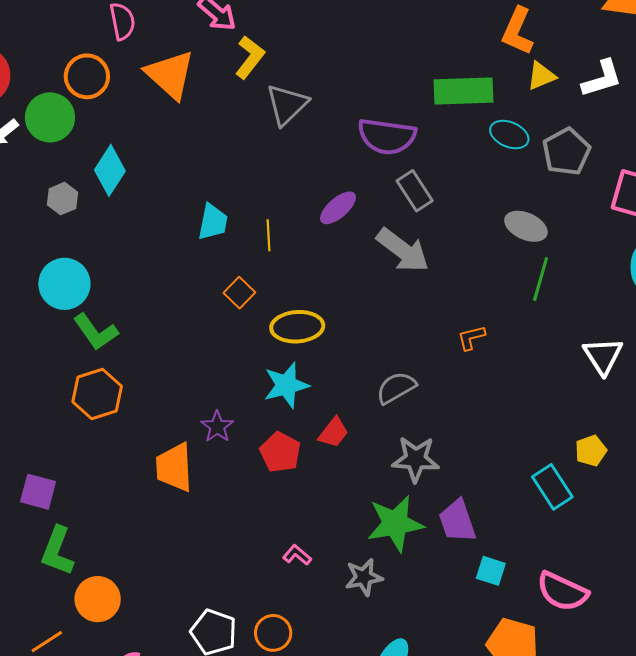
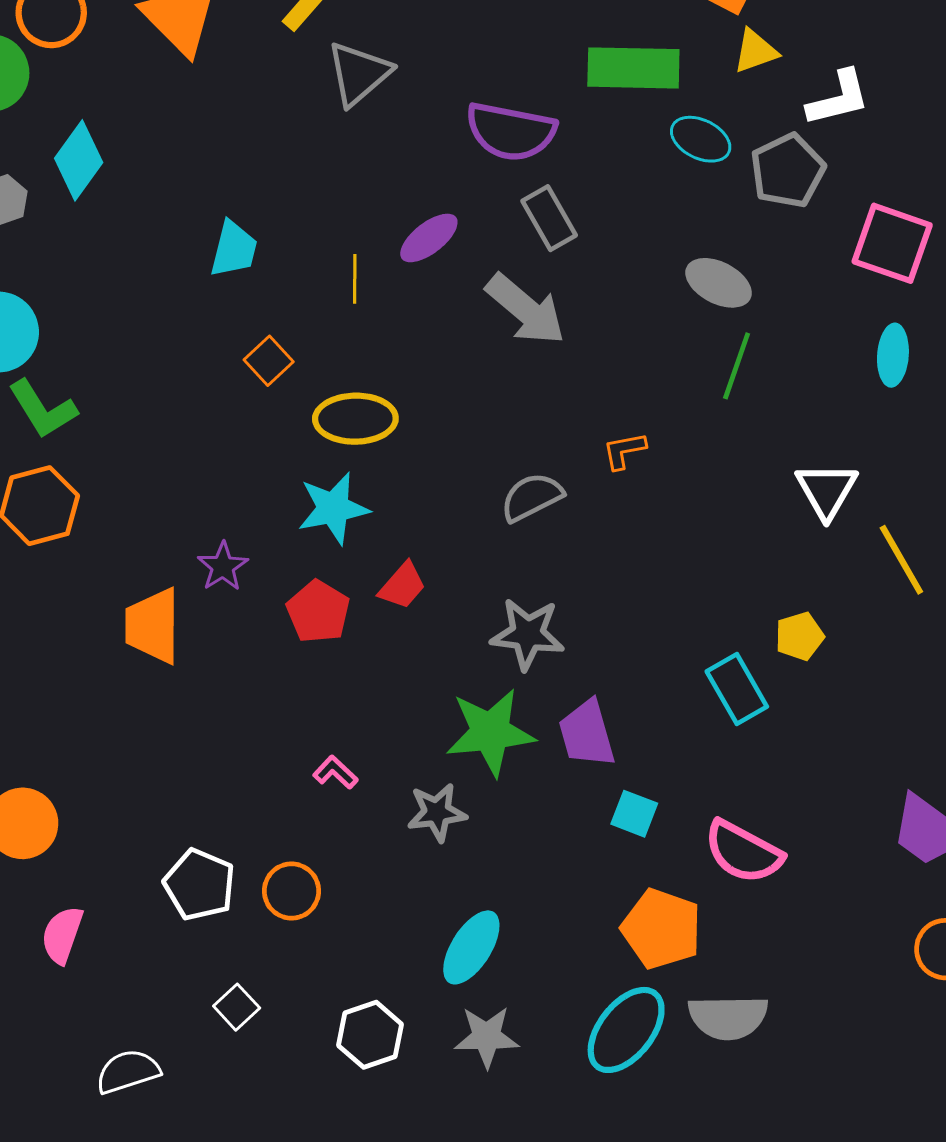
white L-shape: (602, 79) -> (838, 98), moved
yellow line: (268, 235) -> (355, 279), moved
gray semicircle: (396, 388) -> (532, 497), moved

